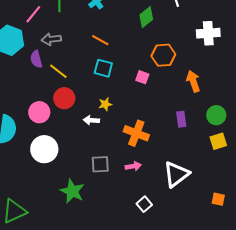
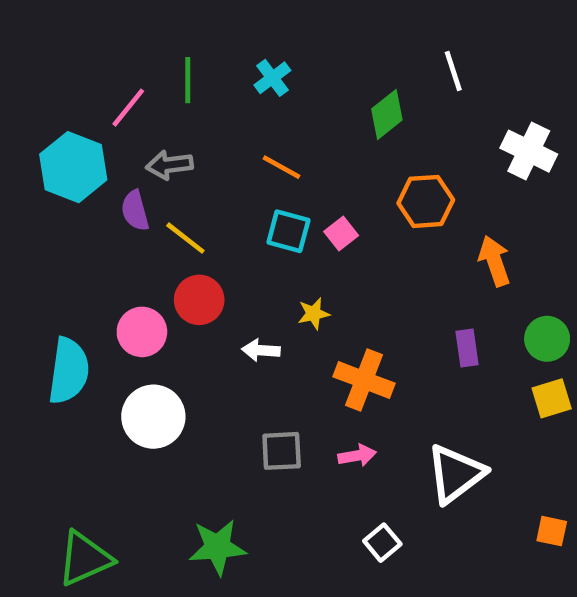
white cross: (208, 33) -> (529, 151), turned 30
pink square: (142, 77) -> (341, 233), moved, turned 32
yellow star: (105, 104) -> (314, 314), moved
green star: (72, 191) -> (217, 547), moved, turned -30

